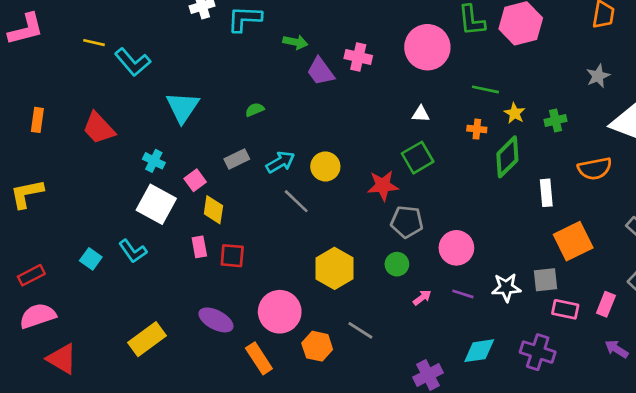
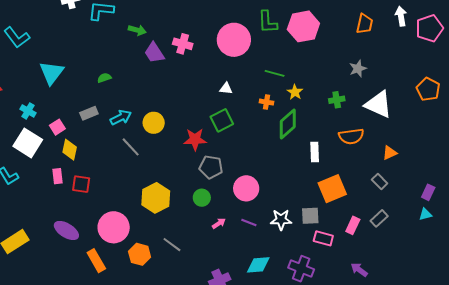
green cross: (556, 120) -> (337, 100), moved
pink rectangle: (606, 304) -> (353, 225), moved

